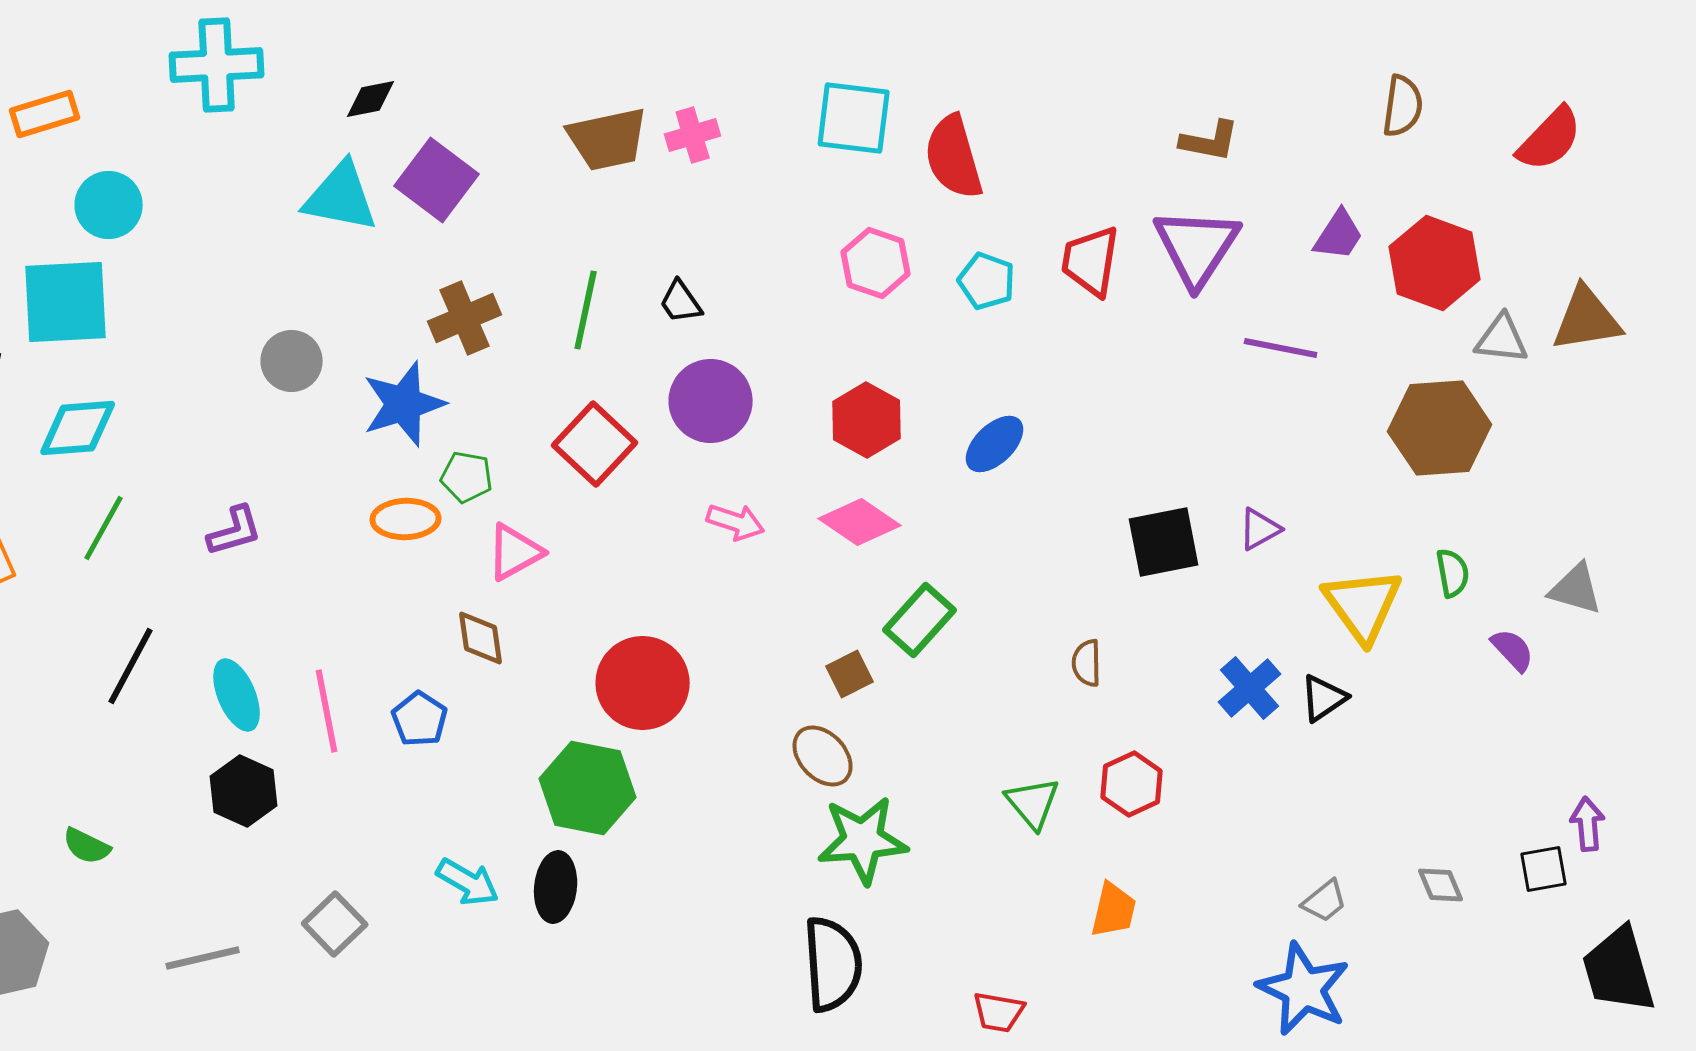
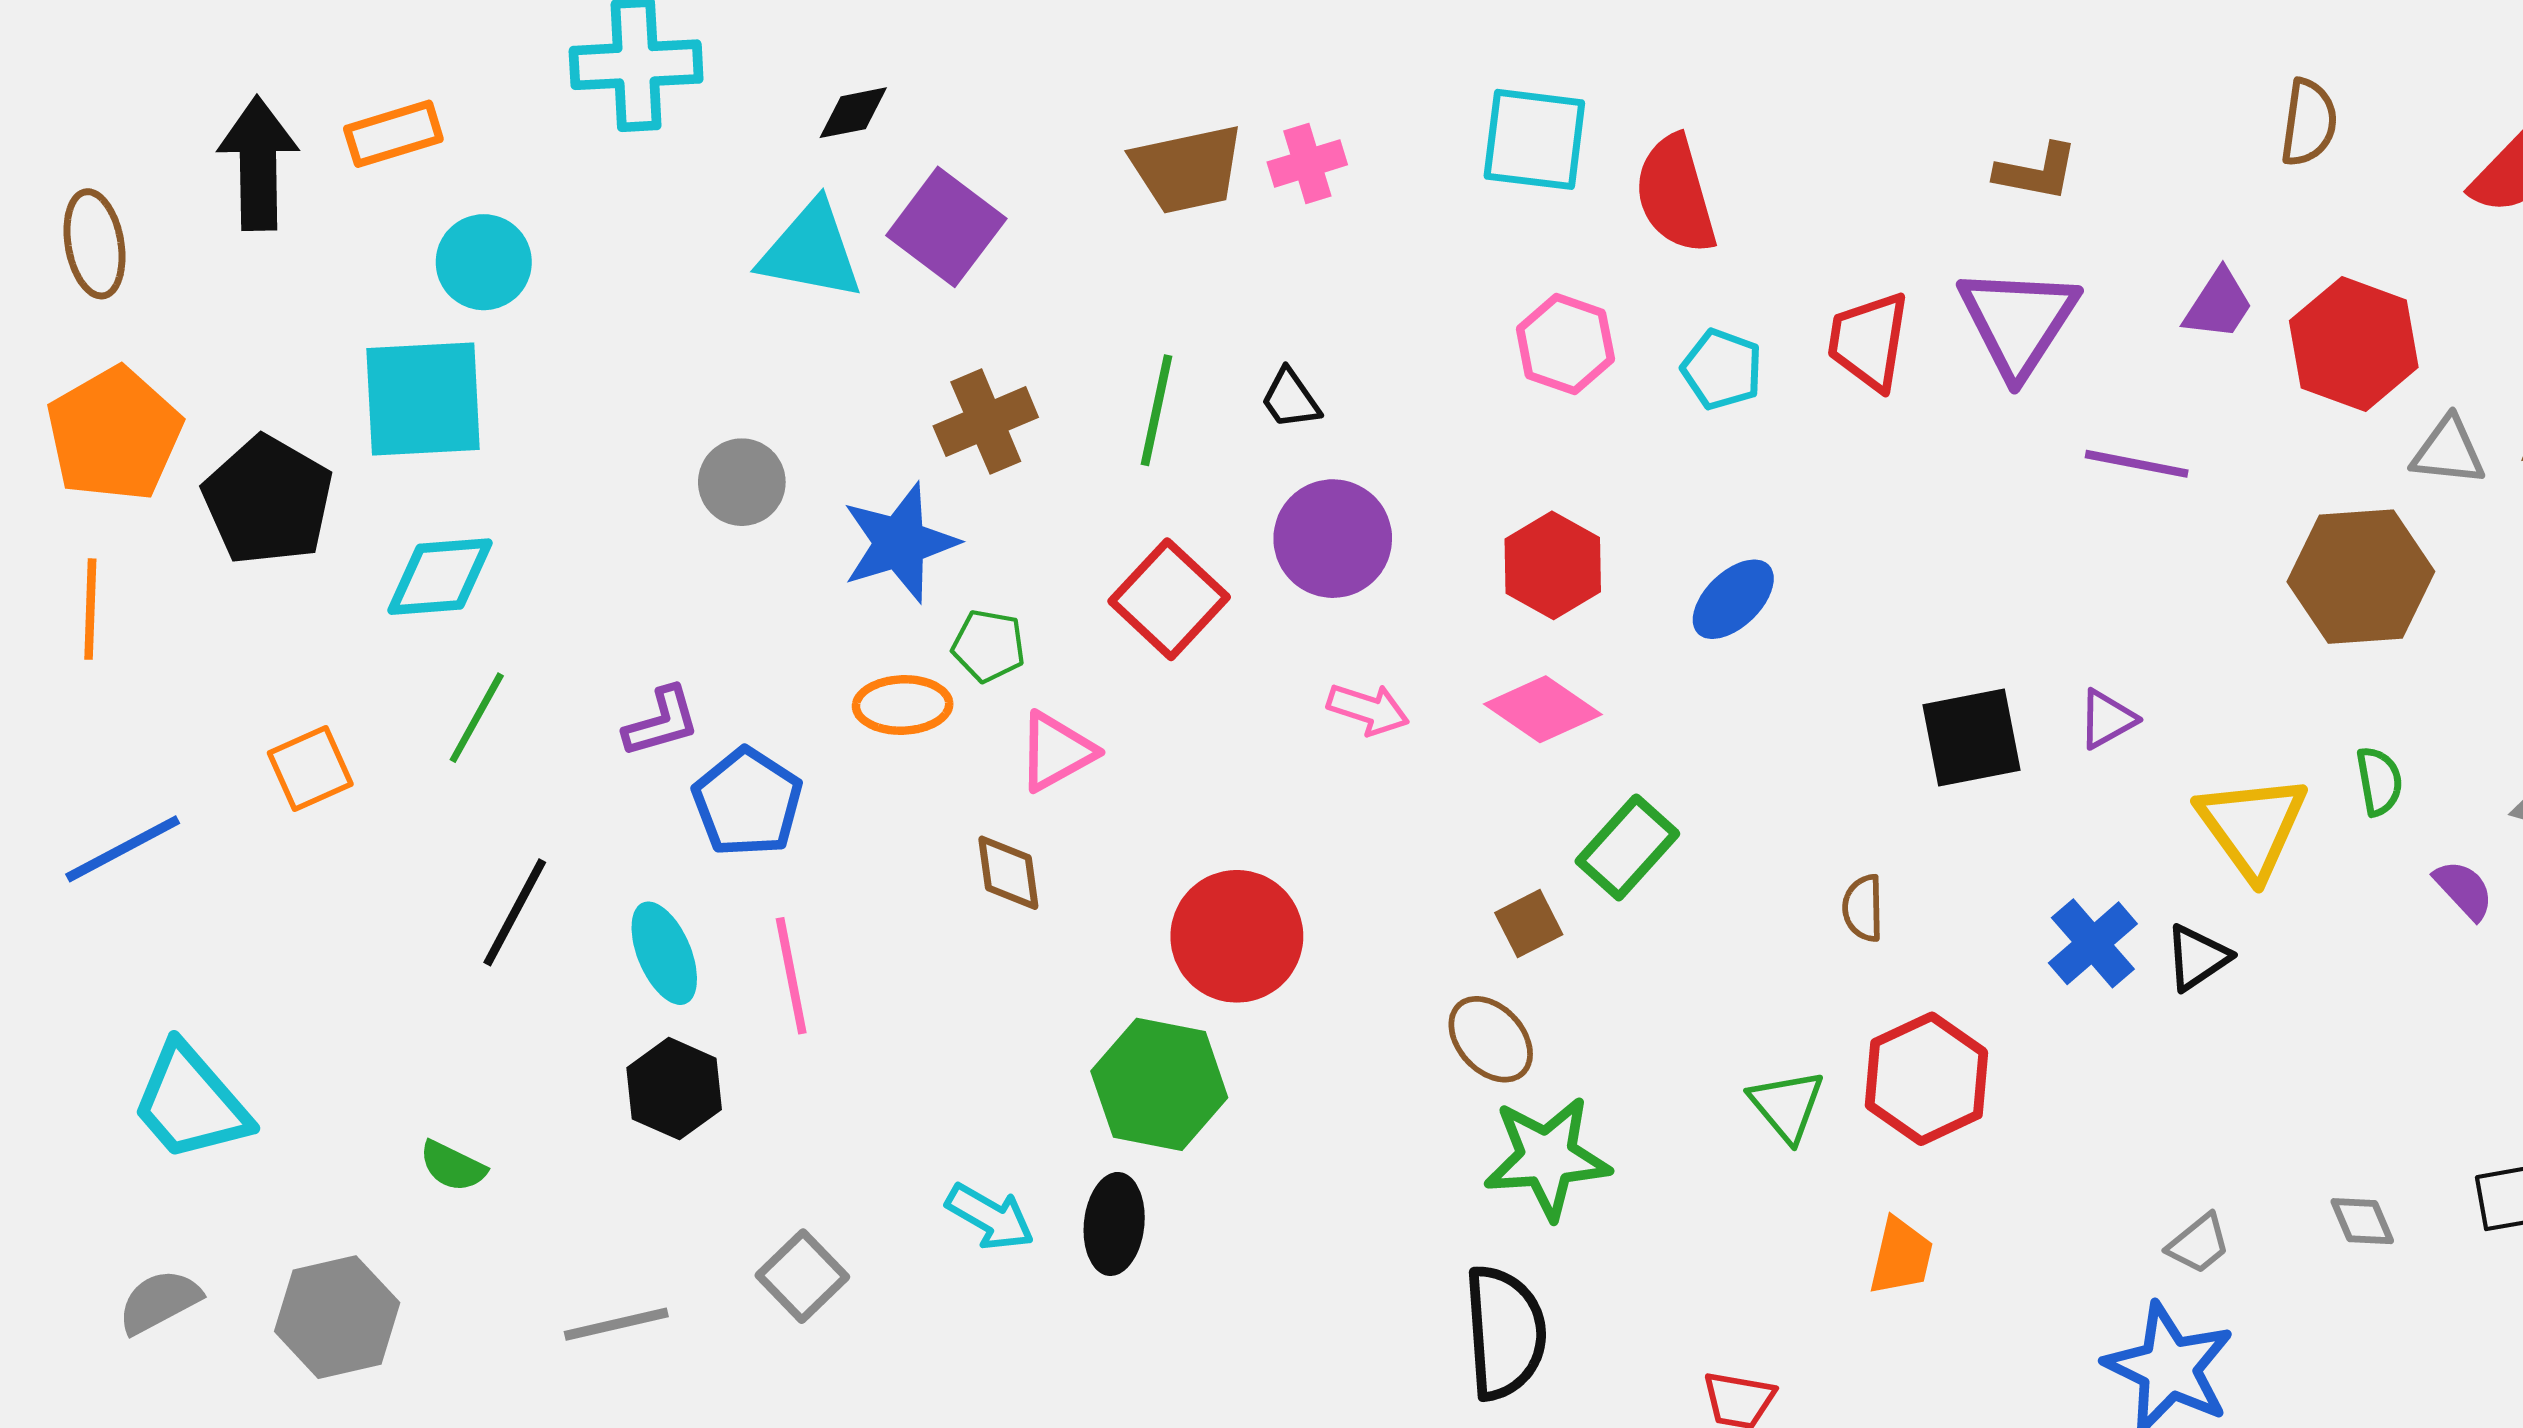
blue pentagon: (420, 719) -> (747, 802), moved, size x1.4
red hexagon: (1132, 784) -> (1926, 1079), size x1.4

